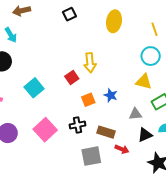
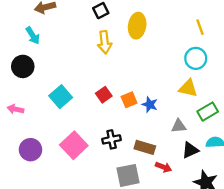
yellow ellipse: (114, 21) -> (137, 26), moved
yellow arrow: (90, 63) -> (105, 42), moved
red square: (72, 77) -> (104, 95), moved
orange square: (88, 100) -> (129, 100), moved

